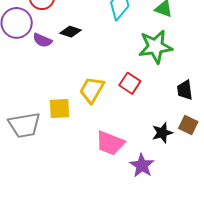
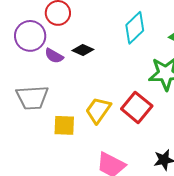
red square: (130, 83) -> (137, 107), size x1.4
gray trapezoid: (24, 125) -> (32, 98), moved

